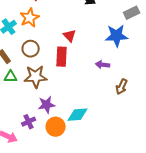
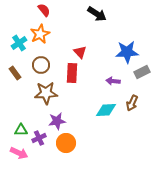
gray rectangle: (132, 13) -> (142, 72), moved
green triangle: (11, 77) -> (21, 130), moved
cyan diamond: (78, 115) -> (106, 110), moved

